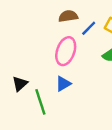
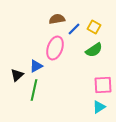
blue triangle: (63, 84) -> (36, 66), moved
green line: (40, 102) -> (34, 90), turned 30

